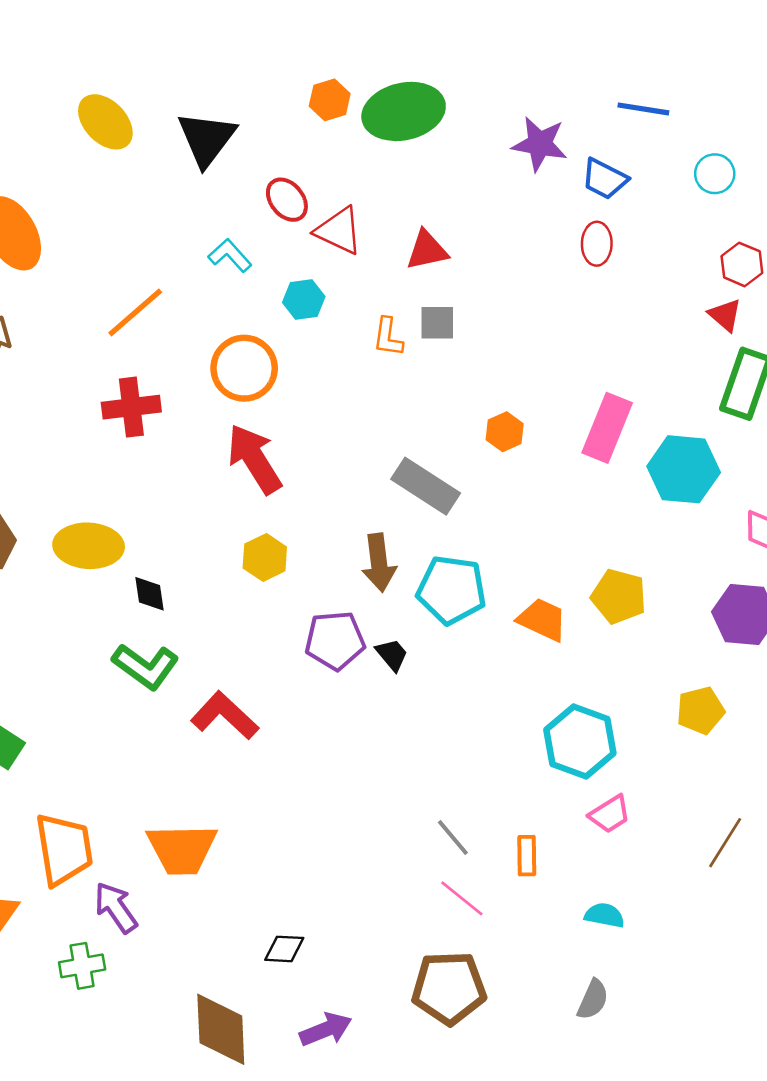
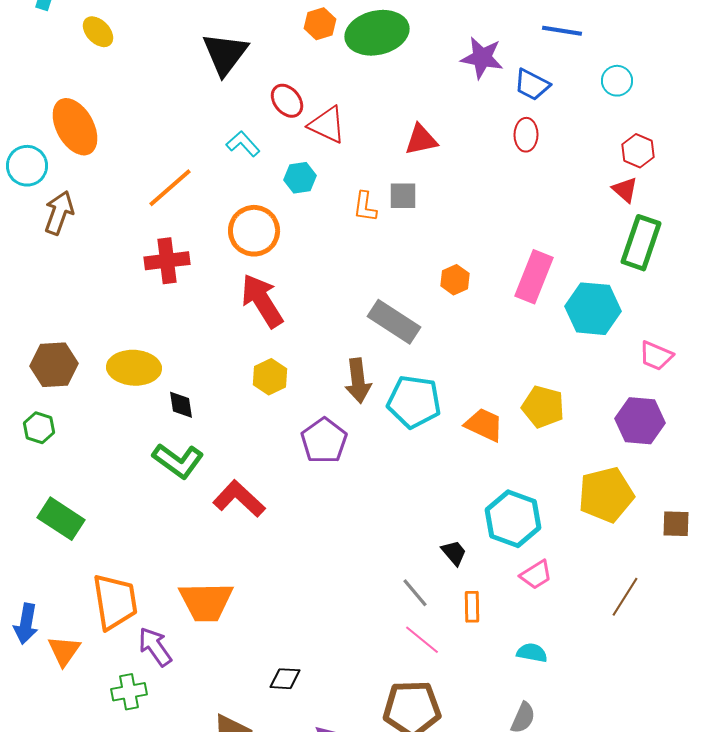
yellow ellipse: (105, 122) -> (98, 32), moved, size x0.7
red triangle: (427, 250) -> (421, 140), moved
purple pentagon: (335, 640) -> (324, 441), turned -30
black trapezoid: (392, 655) -> (454, 553), moved
yellow pentagon: (700, 710) -> (606, 495), size x1.5

